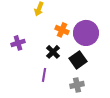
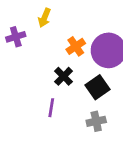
orange cross: (62, 30) -> (76, 46), turned 32
purple cross: (18, 43) -> (16, 37), moved

